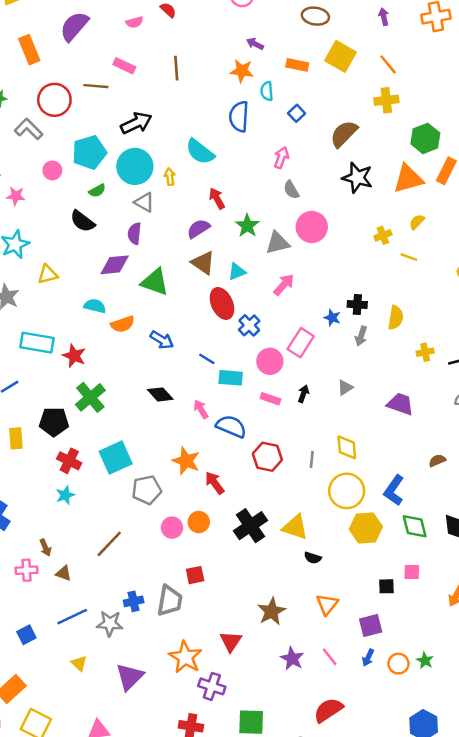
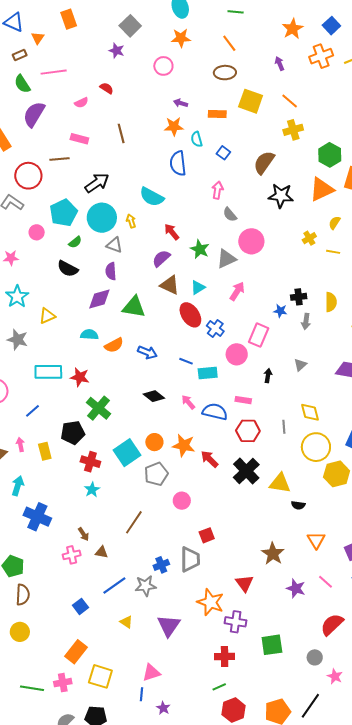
pink rectangle: (270, 399) -> (243, 400), moved
orange circle: (199, 522) -> (154, 442), moved
black cross: (251, 526) -> (246, 471), moved

